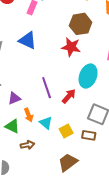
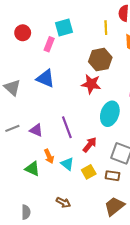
red arrow: (69, 96) -> (90, 145), moved
purple triangle: (14, 98) -> (36, 130), moved, turned 48
brown arrow: (27, 145) -> (63, 202), moved, turned 40
brown trapezoid: (68, 162) -> (114, 206), moved

